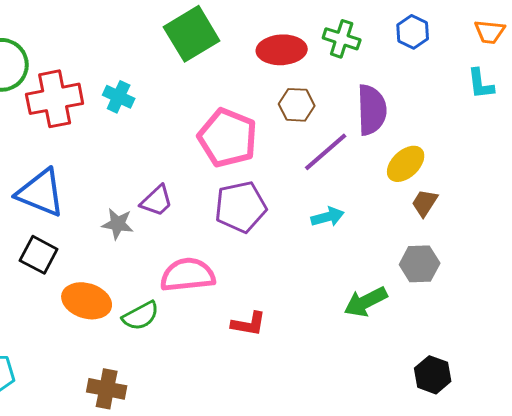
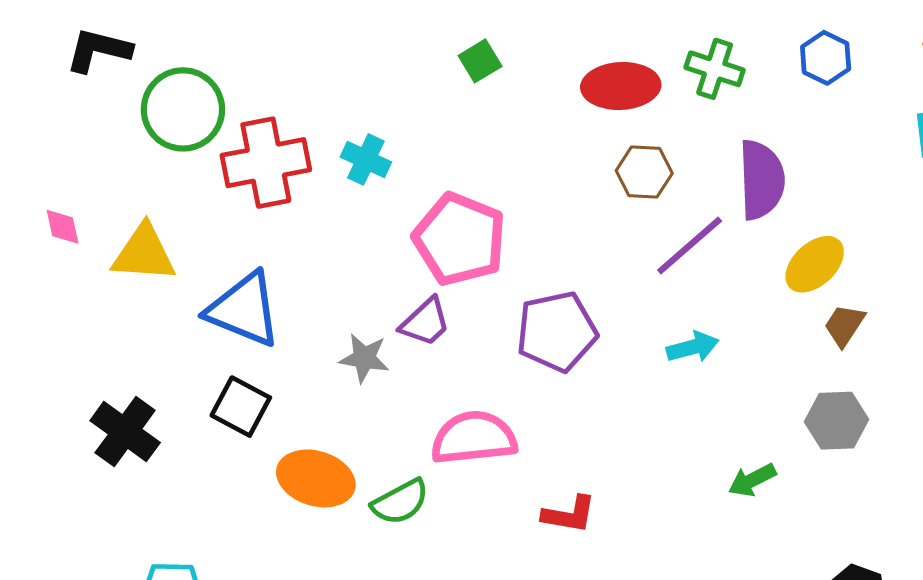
green square: (192, 34) -> (480, 61), size x0.5
pink pentagon: (228, 138) -> (460, 239), moved
green arrow: (366, 302) -> (752, 480), size x0.7

